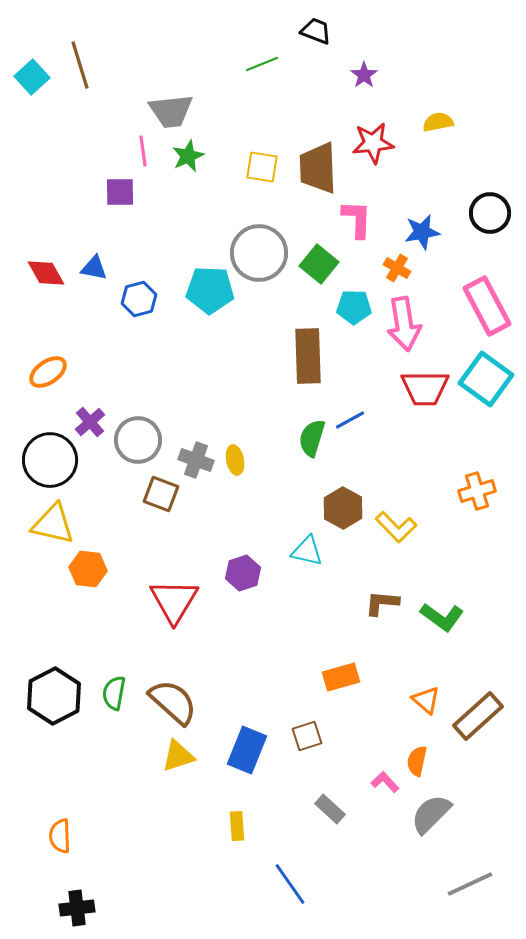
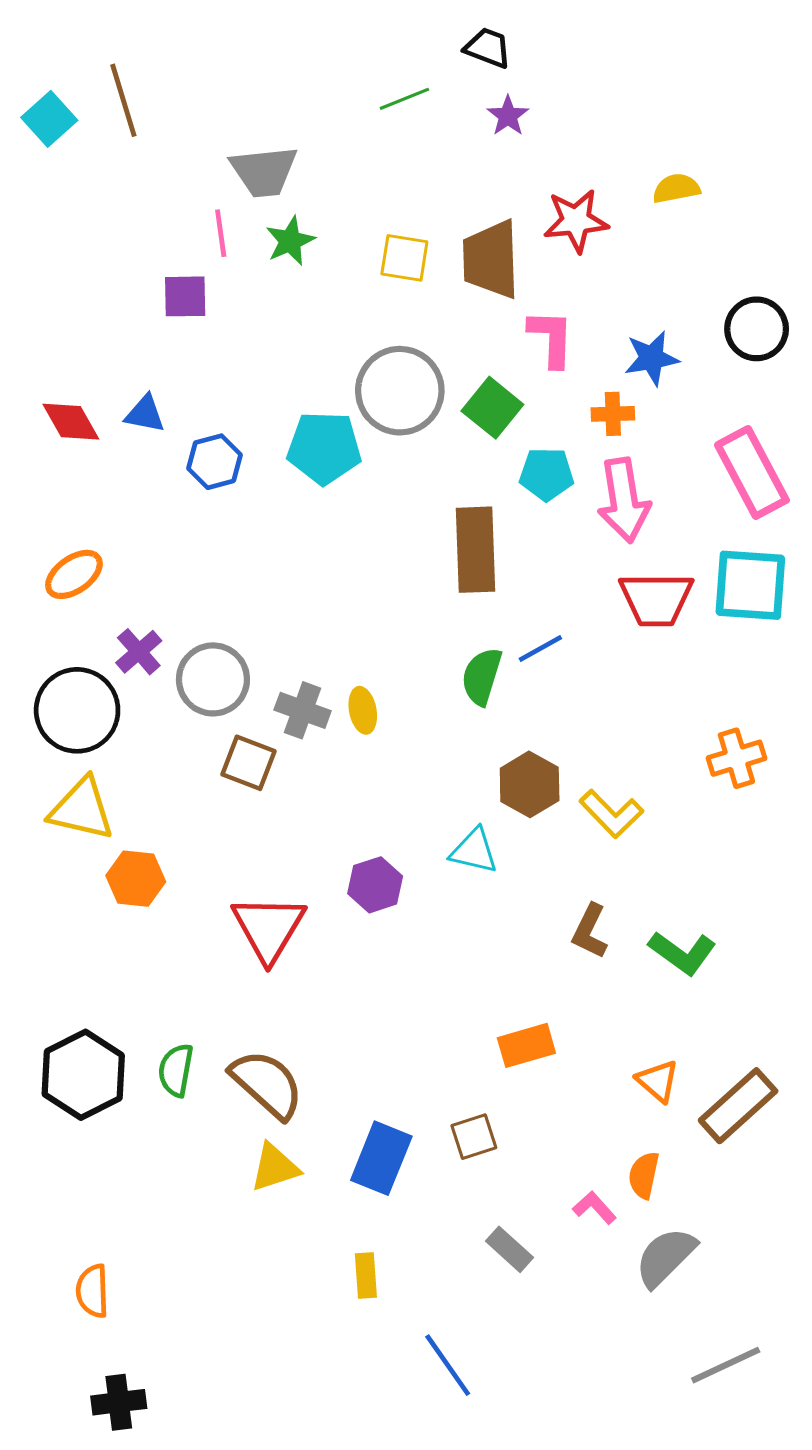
purple star: (364, 75) -> (508, 116), moved
orange cross: (397, 268) -> (613, 414), turned -32
cyan square: (486, 379) -> (750, 585), turned -32
brown L-shape: (382, 603) -> (590, 931), turned -69

